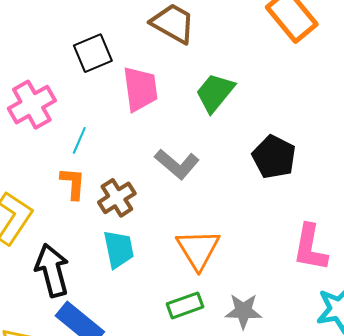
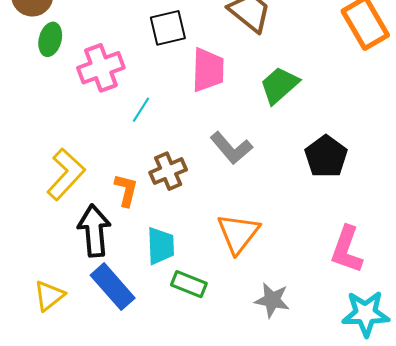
orange L-shape: (73, 183) -> (126, 190), moved
cyan trapezoid: (119, 249) -> (161, 246), moved
green rectangle: (185, 305) -> (189, 284), moved, turned 32

